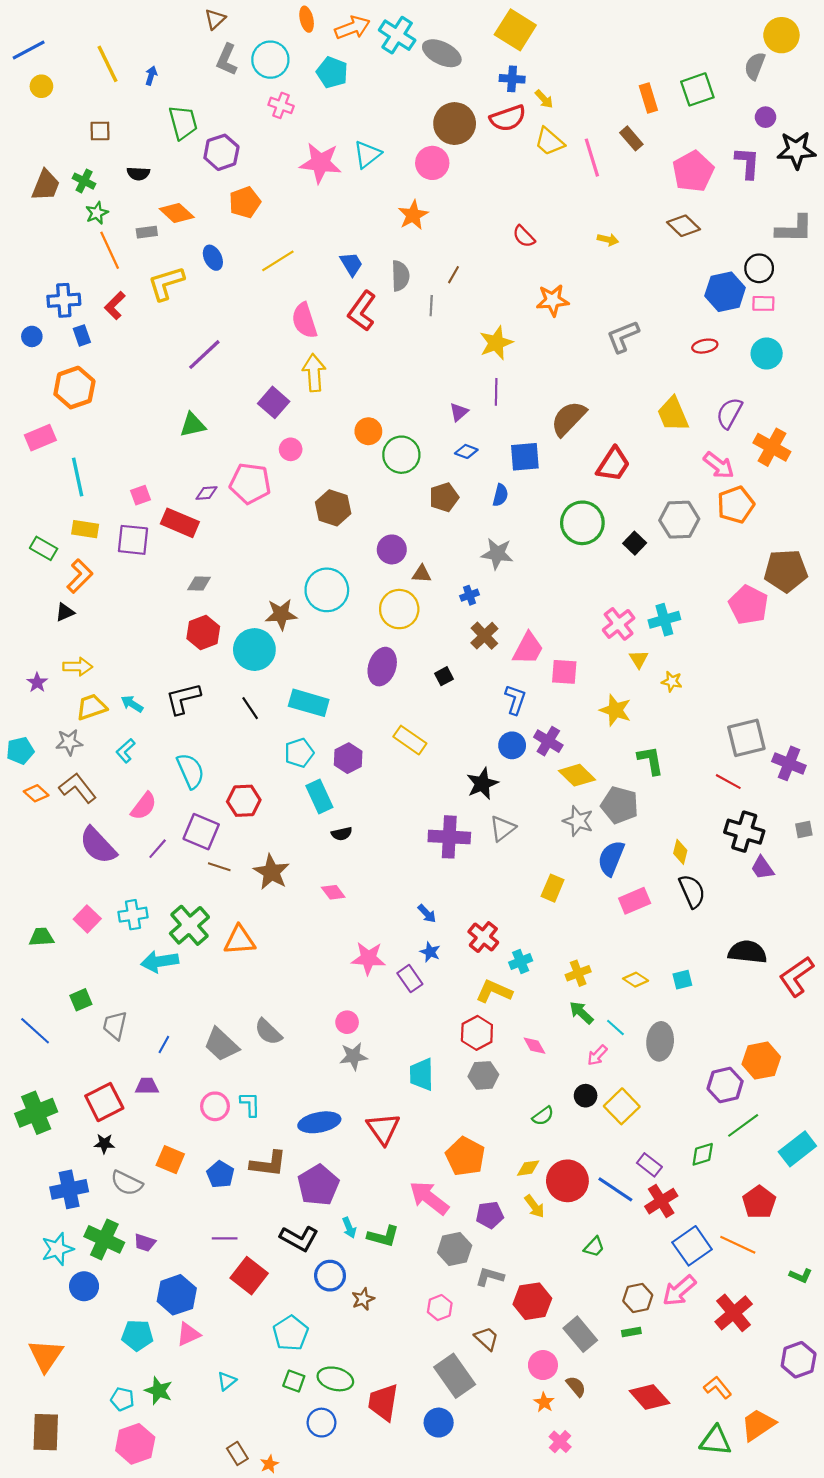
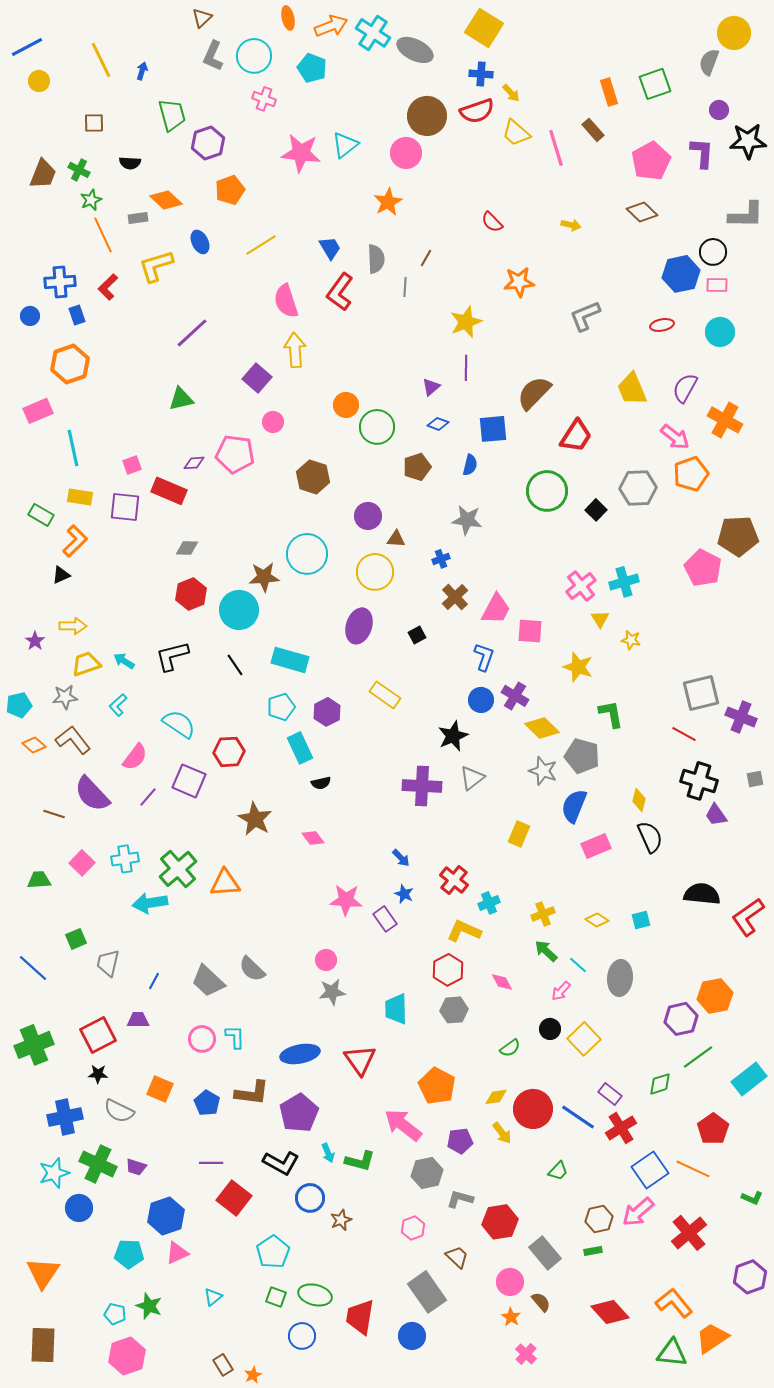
cyan semicircle: (191, 771) -> (179, 724), turned -32
brown line: (219, 867) -> (54, 814), moved
orange L-shape: (718, 1387) -> (674, 1303), size x1.4

